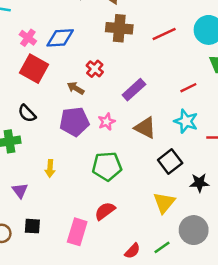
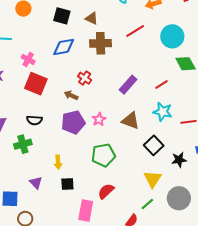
red line: (164, 34) -> (135, 31), moved
blue diamond: (60, 38) -> (64, 47), moved
purple rectangle: (134, 90) -> (128, 85), moved
black semicircle: (27, 113) -> (34, 120), turned -35
black square: (32, 226) -> (67, 184), moved
green line: (162, 247) -> (147, 204), moved

